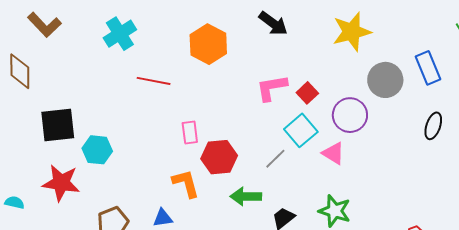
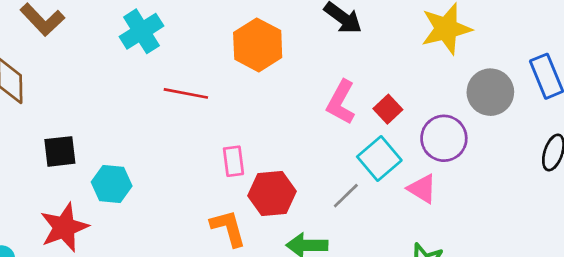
pink L-shape: (272, 88) -> (341, 102), turned -52
black square: (58, 125) -> (60, 151), size x0.7
red star: (61, 183) -> (64, 227), turned -30

